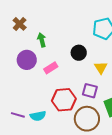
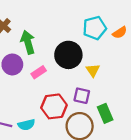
green arrow: (42, 40) -> (28, 42), size x1.5
black circle: (79, 53) -> (68, 55), size x1.6

